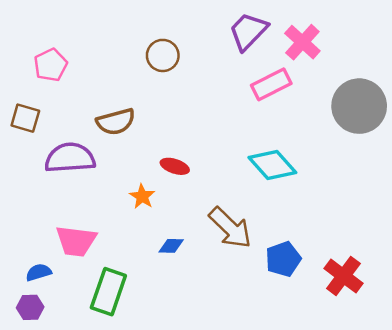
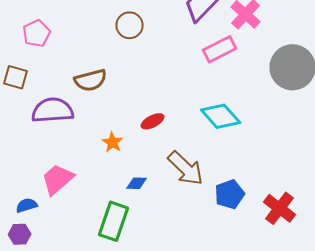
red ellipse: (175, 166) -> (153, 121), moved, turned -45
pink trapezoid: (76, 241) -> (58, 179), turned 132
green rectangle: (108, 292) -> (114, 221), moved

